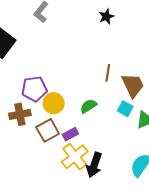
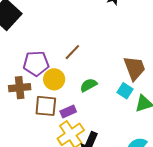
brown line: (108, 73) -> (72, 52), moved, turned 30
brown square: (48, 130) -> (46, 106), turned 30

